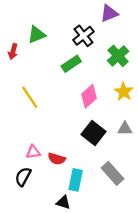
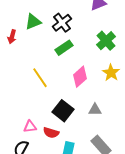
black cross: (83, 36) -> (62, 23), moved
yellow line: (30, 97) -> (40, 78), moved
gray triangle: (125, 129) -> (95, 110), moved
black square: (93, 133) -> (63, 111), moved

